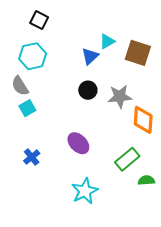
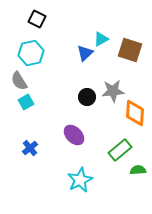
black circle: (88, 90) -> (87, 97), moved

